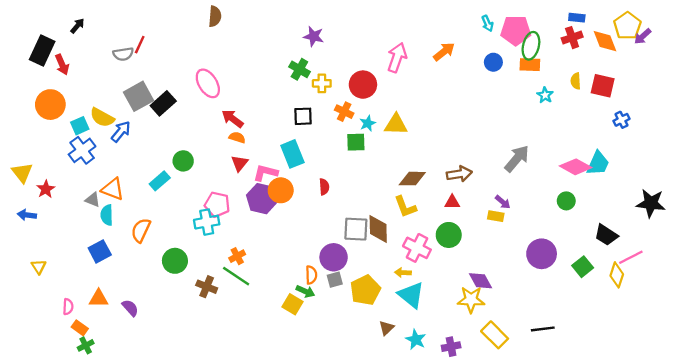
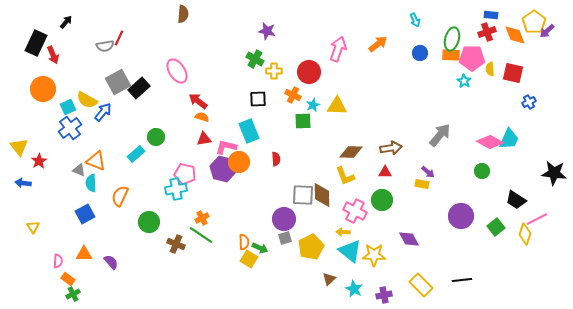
pink pentagon: (516, 30) -> (472, 58), moved
red triangle: (240, 163) -> (204, 139), turned 42
orange semicircle: (311, 275) -> (244, 242), moved
yellow star: (471, 300) -> (374, 255), moved

